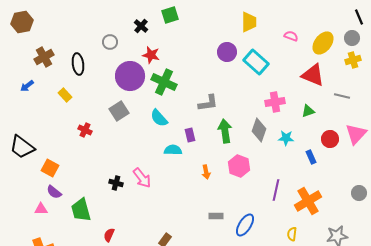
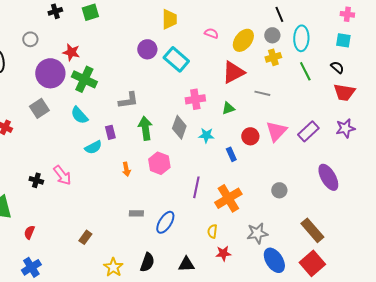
black cross: (141, 26) -> (55, 11), moved, turned 32
red triangle: (313, 75) -> (233, 72), turned -50
cyan semicircle: (173, 150) -> (93, 147), turned 150

